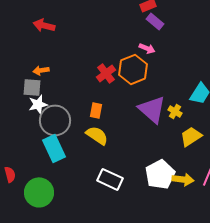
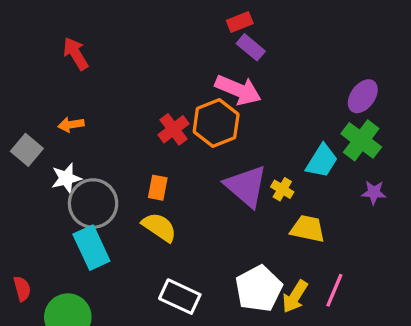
red arrow: (44, 25) -> (76, 54), turned 45
pink arrow: (147, 48) -> (238, 90), size x1.8
gray square: (32, 87) -> (27, 150), moved, turned 36
yellow trapezoid: (191, 136) -> (308, 229), turned 45
yellow arrow: (183, 179) -> (295, 297), turned 115

